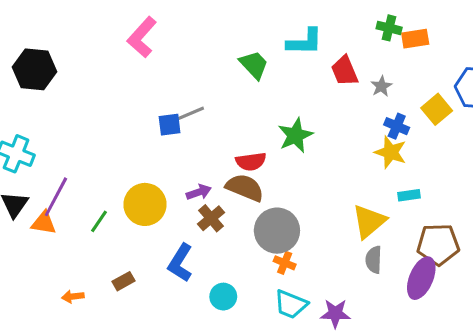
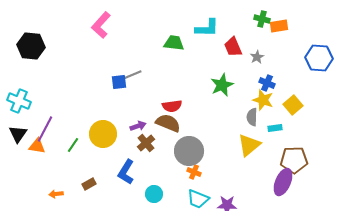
green trapezoid: (254, 65) -> (174, 43), turned -40
yellow square: (437, 109) -> (293, 105), moved
green star: (295, 135) -> (222, 85), moved
gray semicircle: (374, 260) -> (252, 117), moved

